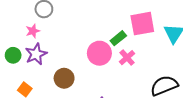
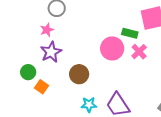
green rectangle: (118, 38) -> (130, 33), turned 56
green circle: (13, 55) -> (28, 72), moved

